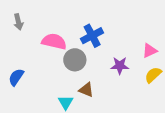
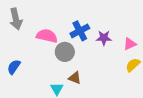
gray arrow: (18, 22) -> (16, 19), size x1.5
purple star: (120, 66) -> (104, 38), moved

